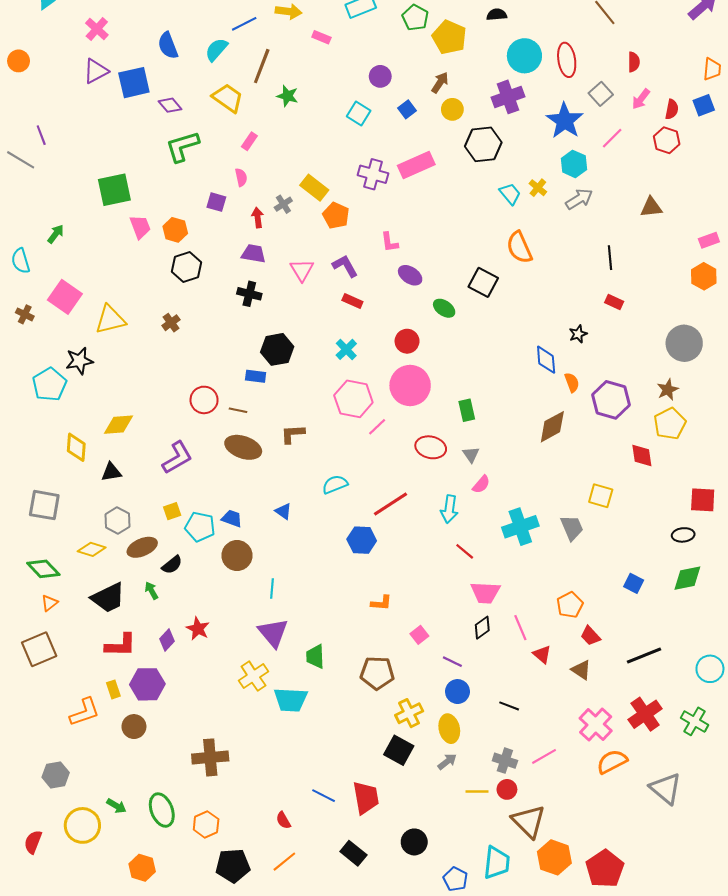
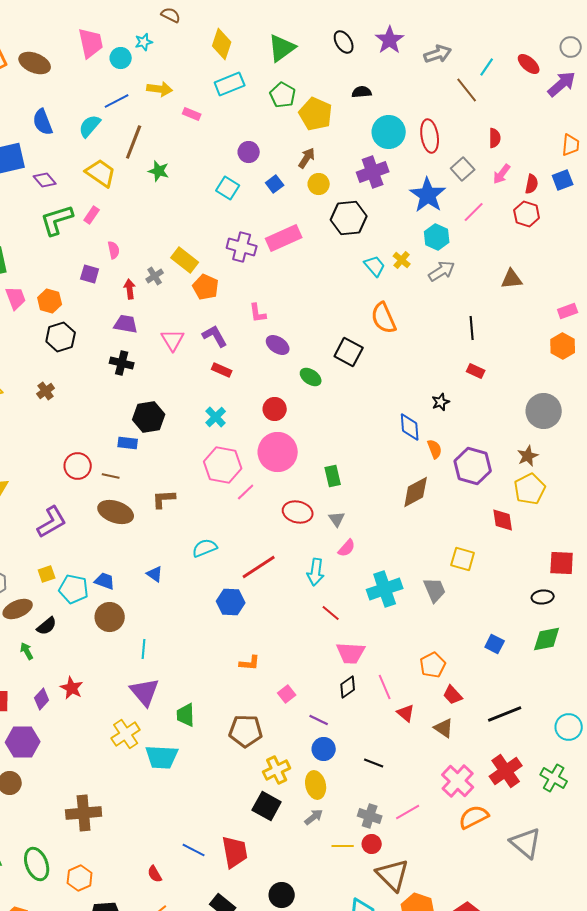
pink rectangle: (249, 141) -> (92, 215), moved

